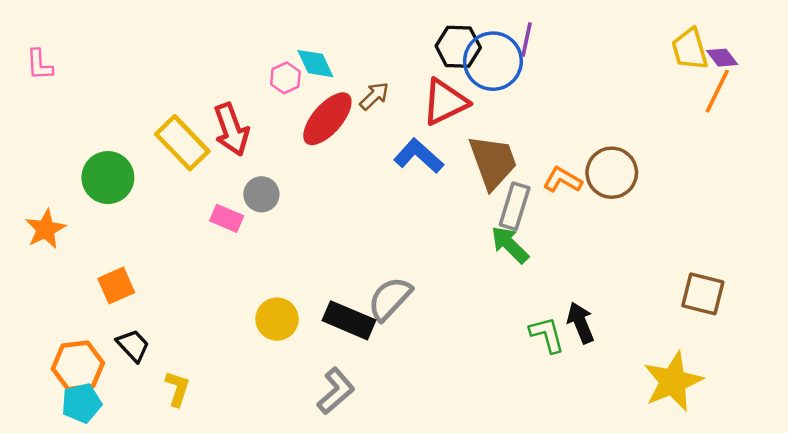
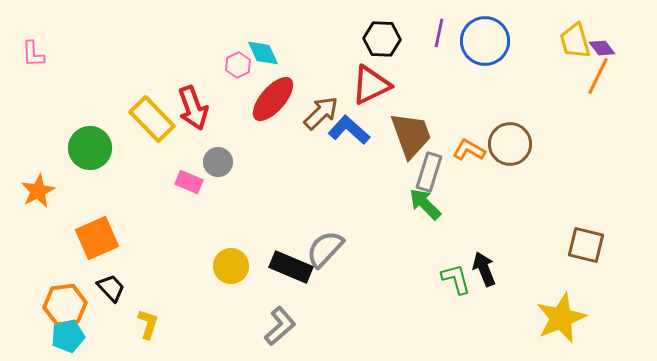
blue circle: (493, 61) -> (485, 41), moved
brown arrow: (374, 96) -> (321, 113), moved, size x1.4
orange square: (116, 285) -> (97, 238), size x1.4

